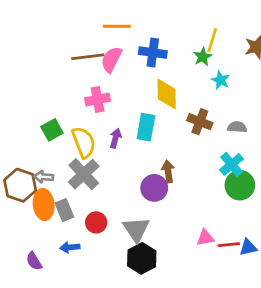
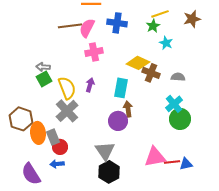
yellow line: (212, 40) -> (160, 14), turned 54
yellow diamond: (167, 94) -> (138, 63), moved, turned -65
pink cross: (98, 99) -> (94, 52), moved
cyan rectangle: (146, 127) -> (121, 88), moved
gray arrow: (44, 177) -> (43, 67), moved
red circle: (96, 222) -> (60, 147), moved
pink triangle: (205, 238) -> (155, 157), size x1.6
purple semicircle: (34, 261) -> (31, 174), size x1.6

